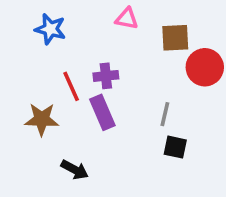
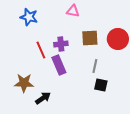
brown square: (175, 38) -> (90, 38), moved
brown star: (42, 119) -> (24, 83), moved
black arrow: (75, 170) -> (43, 98), turned -63

